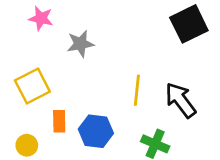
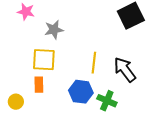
yellow square: (32, 86) -> (44, 60), moved, turned 30
blue hexagon: (96, 131) -> (81, 92), moved

